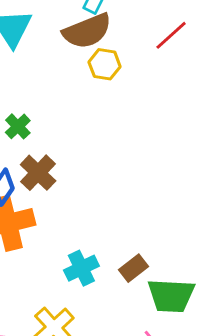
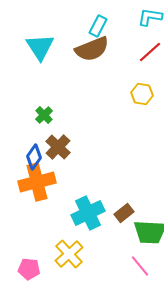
yellow hexagon: (105, 64) -> (142, 94), moved
cyan cross: (81, 268) -> (88, 213), size x1.4

